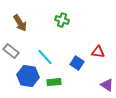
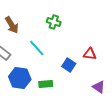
cyan line: (45, 57) -> (37, 48), moved

